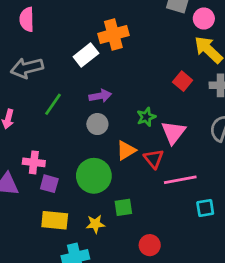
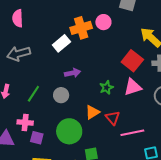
pink circle: (204, 19) -> (103, 22), moved
red square: (183, 81) -> (132, 61), size x1.5
green line: (53, 104) -> (33, 94), moved
gray circle: (97, 124) -> (61, 95), moved
pink triangle: (173, 132) -> (133, 87), moved, turned 36

